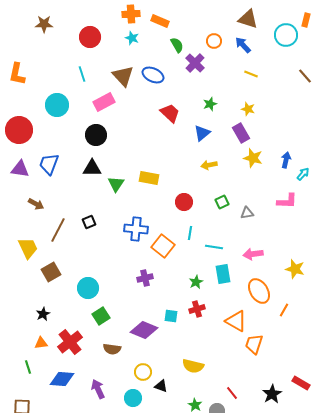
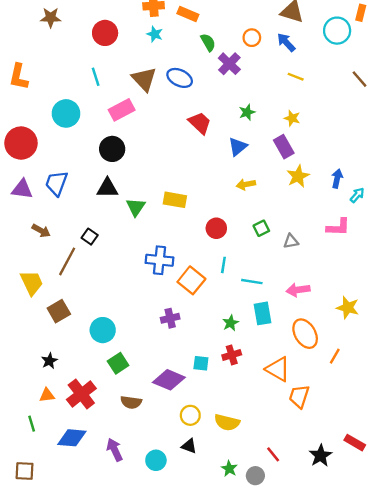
yellow star: (253, 158) -> (298, 176), turned 30
black square: (89, 222) -> (90, 237), moved, turned -32
yellow circle: (143, 372) -> (190, 415), moved

